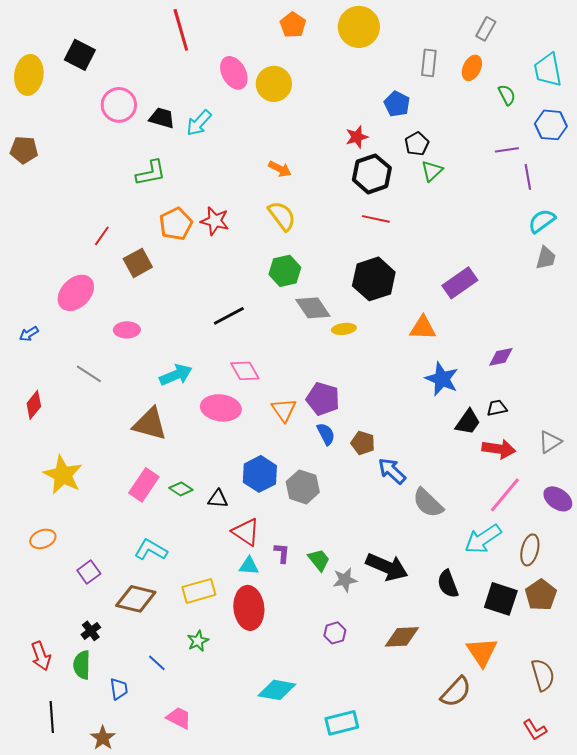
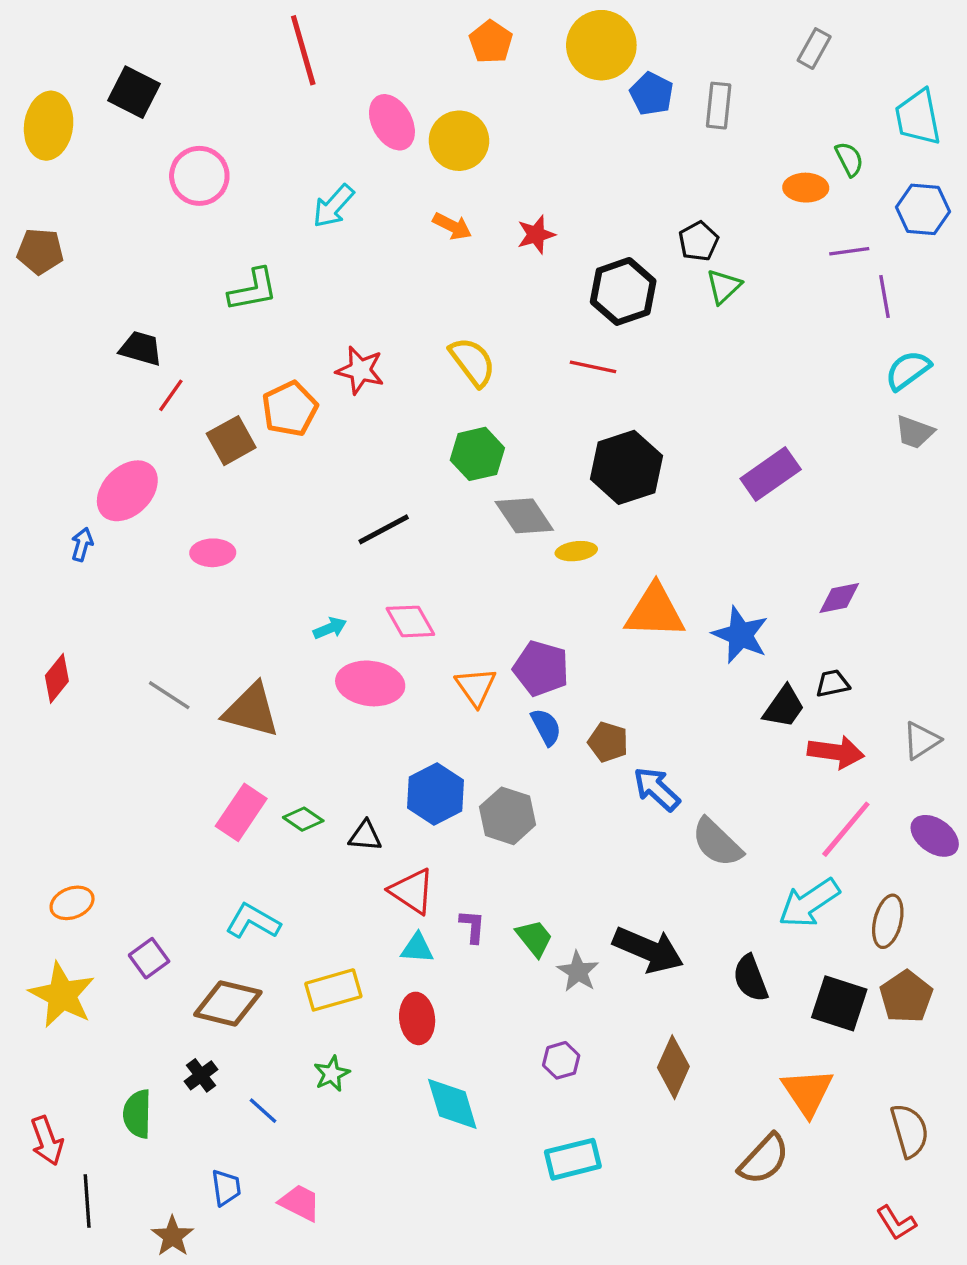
orange ellipse: (472, 68) -> (806, 188), moved, turned 65
blue pentagon: (397, 104) -> (652, 94), moved
black trapezoid: (162, 118) -> (141, 348), moved
red star: (357, 137) -> (536, 235), moved
orange arrow: (280, 169) -> (452, 226), moved
red line: (376, 219) -> (593, 367), moved
orange pentagon: (176, 224) -> (290, 409), moved
gray trapezoid: (546, 258) -> (915, 432), turned 95
orange triangle: (423, 328) -> (655, 611), moved, size x1.4
blue arrow: (29, 334) -> (82, 544), moved, turned 138
gray line: (89, 374) -> (169, 695), moved
cyan arrow: (176, 375) -> (330, 628), moved, size x0.6
yellow star: (63, 475) -> (62, 995), moved
gray star: (345, 580) -> (578, 972), turned -30
red ellipse: (249, 608) -> (417, 1018), size x0.7
black cross: (91, 631) -> (201, 1075), moved
brown diamond: (402, 637) -> (673, 1067), turned -63
red arrow: (41, 656) -> (47, 1141), moved
blue trapezoid: (119, 689) -> (226, 1188), moved
cyan diamond: (277, 690) -> (452, 1104), moved, turned 63
cyan rectangle: (342, 723) -> (573, 1159), moved

